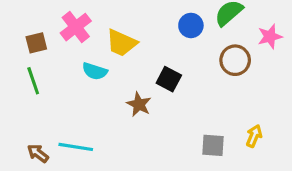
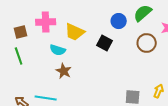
pink cross: (76, 27) -> (46, 22), turned 36
black square: (169, 79) -> (105, 43), moved
brown star: (139, 104) -> (64, 71), moved

